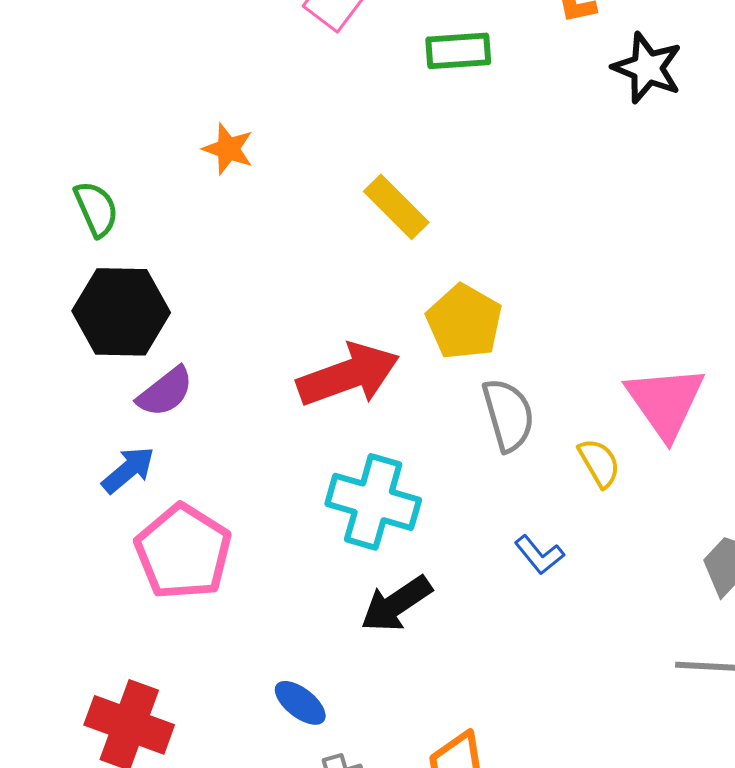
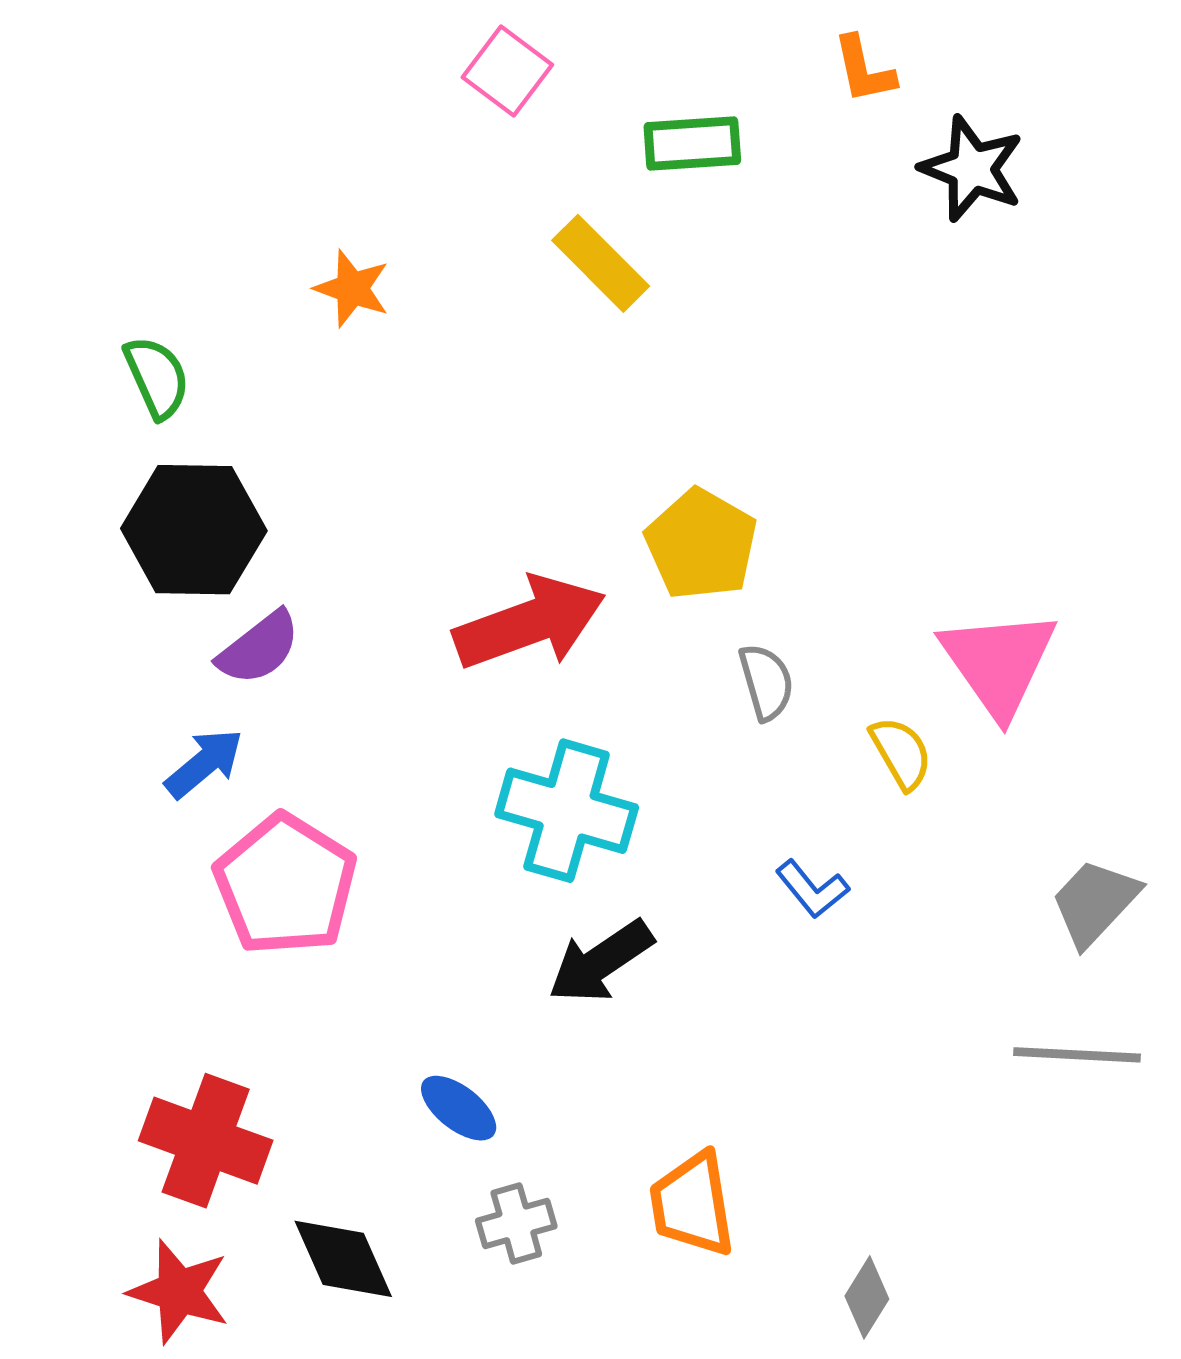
yellow rectangle: (396, 207) -> (601, 263), moved
gray semicircle: (508, 415) -> (766, 682), size x0.7

